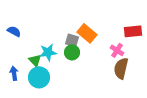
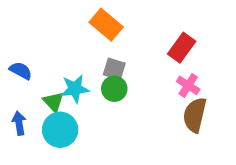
blue semicircle: (14, 31) -> (21, 71), moved
red rectangle: (133, 31) -> (182, 48), moved, turned -48
orange rectangle: (87, 33) -> (106, 25), moved

